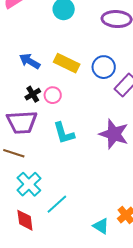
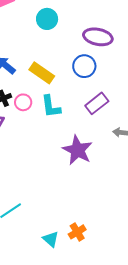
blue circle: (104, 67) -> (84, 66), moved
cyan L-shape: (64, 133) -> (51, 107), moved

